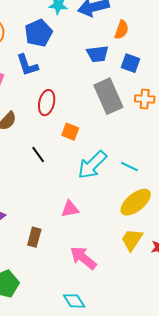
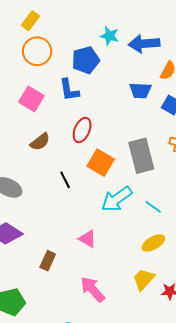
gray rectangle: (108, 96) -> (141, 156), moved
orange square: (70, 132) -> (101, 163), size x1.5
yellow ellipse: (136, 202) -> (153, 243), size x0.7
pink triangle: (70, 209) -> (88, 239), turned 30

